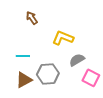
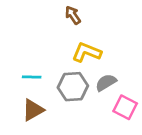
brown arrow: (32, 18) -> (73, 15), moved
gray hexagon: (48, 74) -> (73, 87), moved

